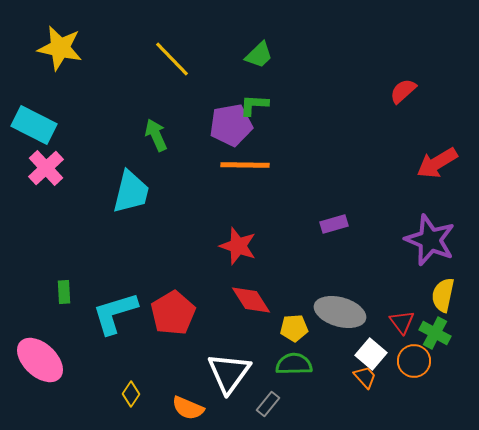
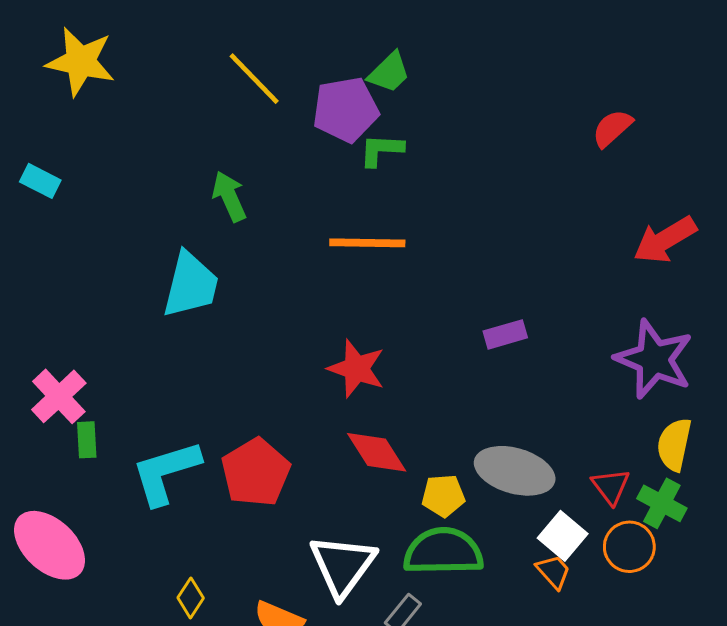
cyan rectangle: (34, 125) -> (40, 181), size x0.6
purple pentagon: (231, 125) -> (346, 110), moved
pink cross: (46, 168) -> (59, 396), moved
green semicircle: (294, 364) -> (443, 551), size x1.4

